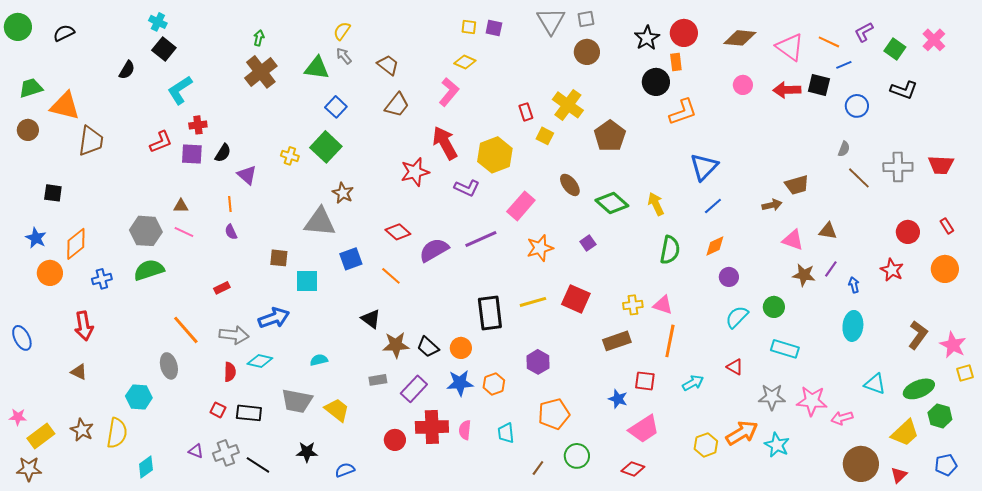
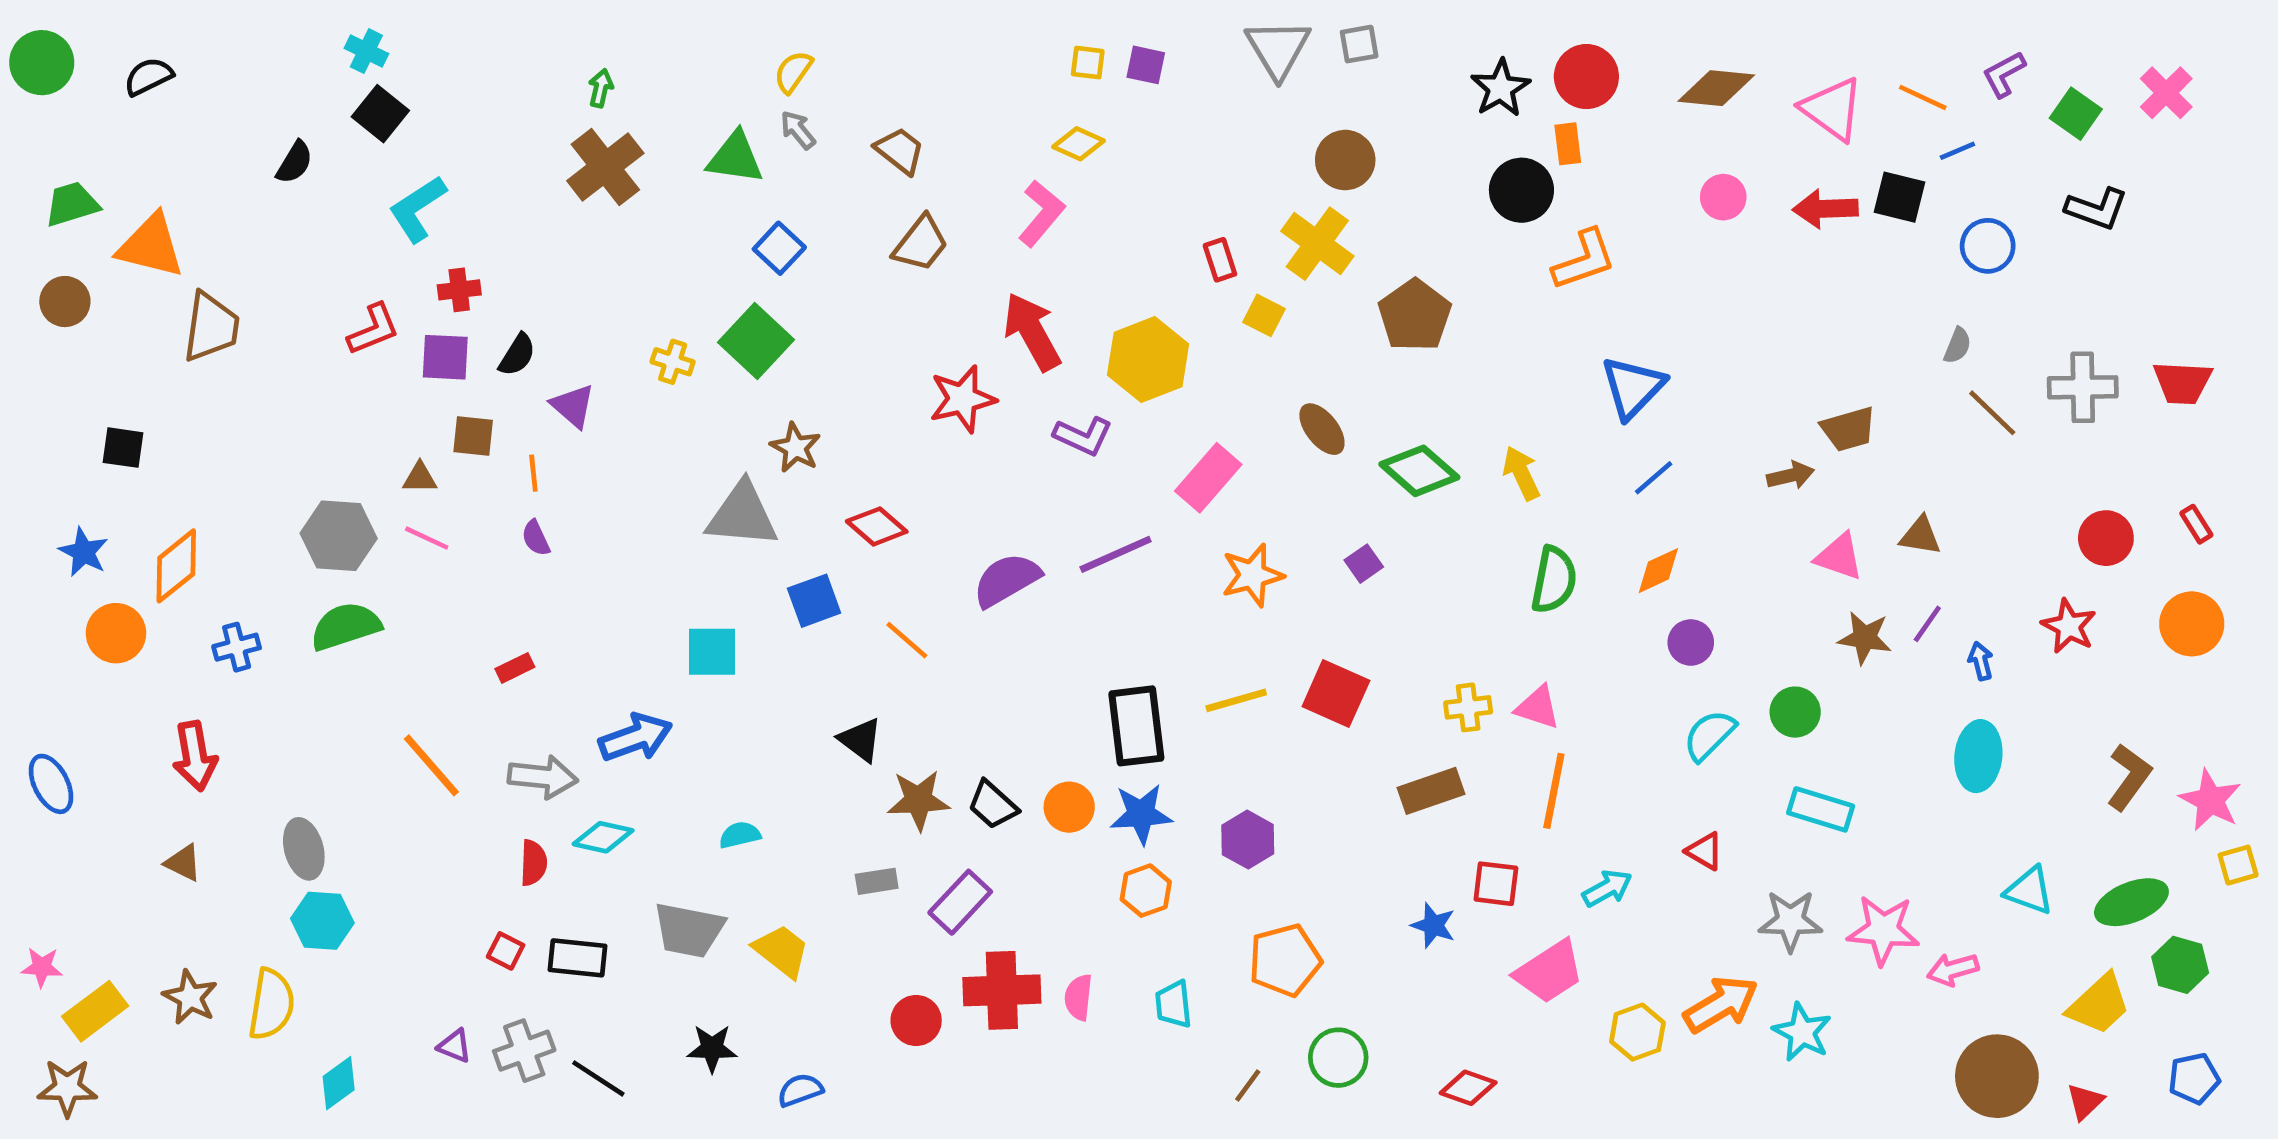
brown circle: (587, 52) -> (1345, 160), moved
red diamond: (398, 232) -> (877, 526), moved
brown square: (279, 258) -> (473, 436), moved
gray ellipse: (169, 366) -> (304, 849), moved
blue star: (460, 383) -> (1141, 814), moved
pink trapezoid: (644, 429) -> (1549, 972), moved

